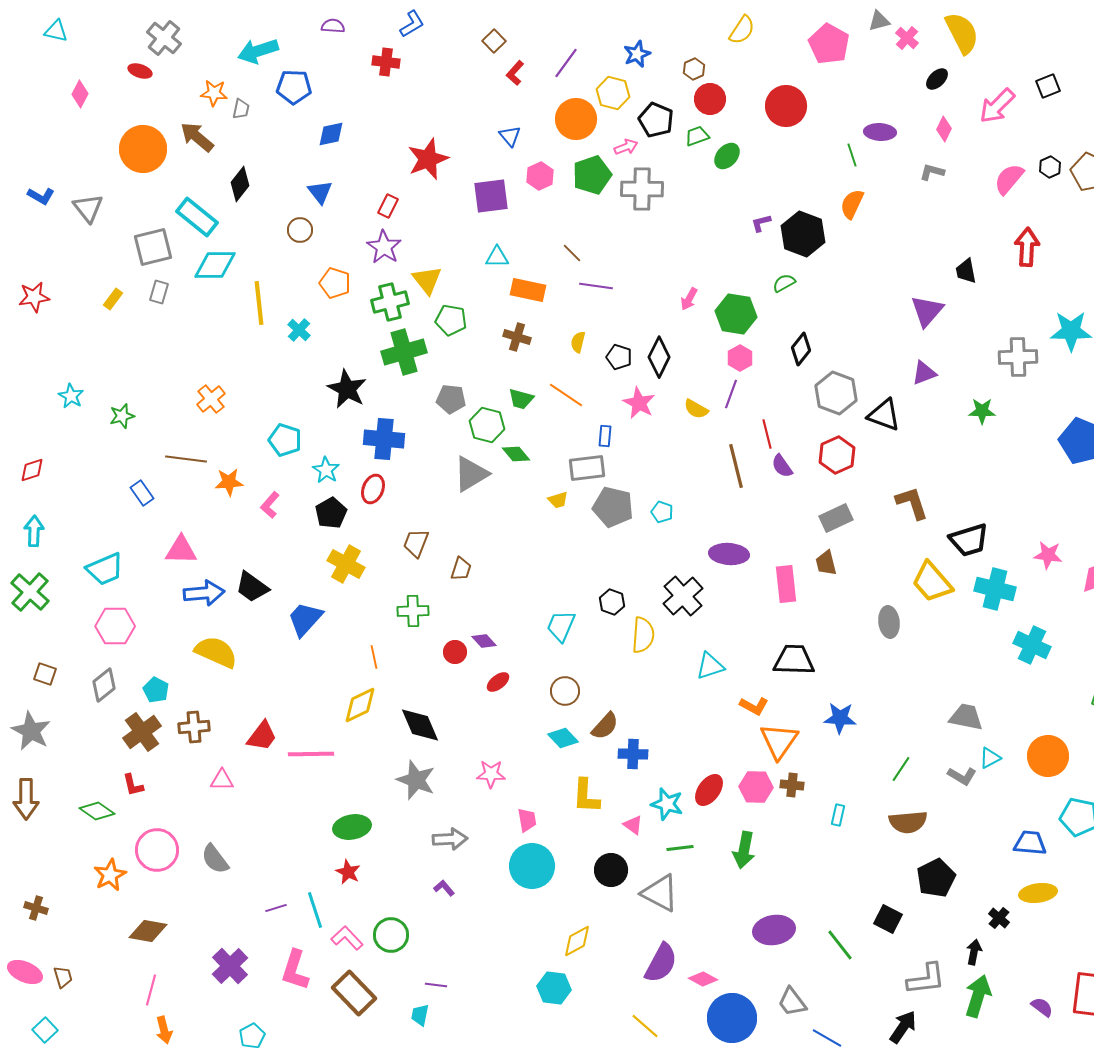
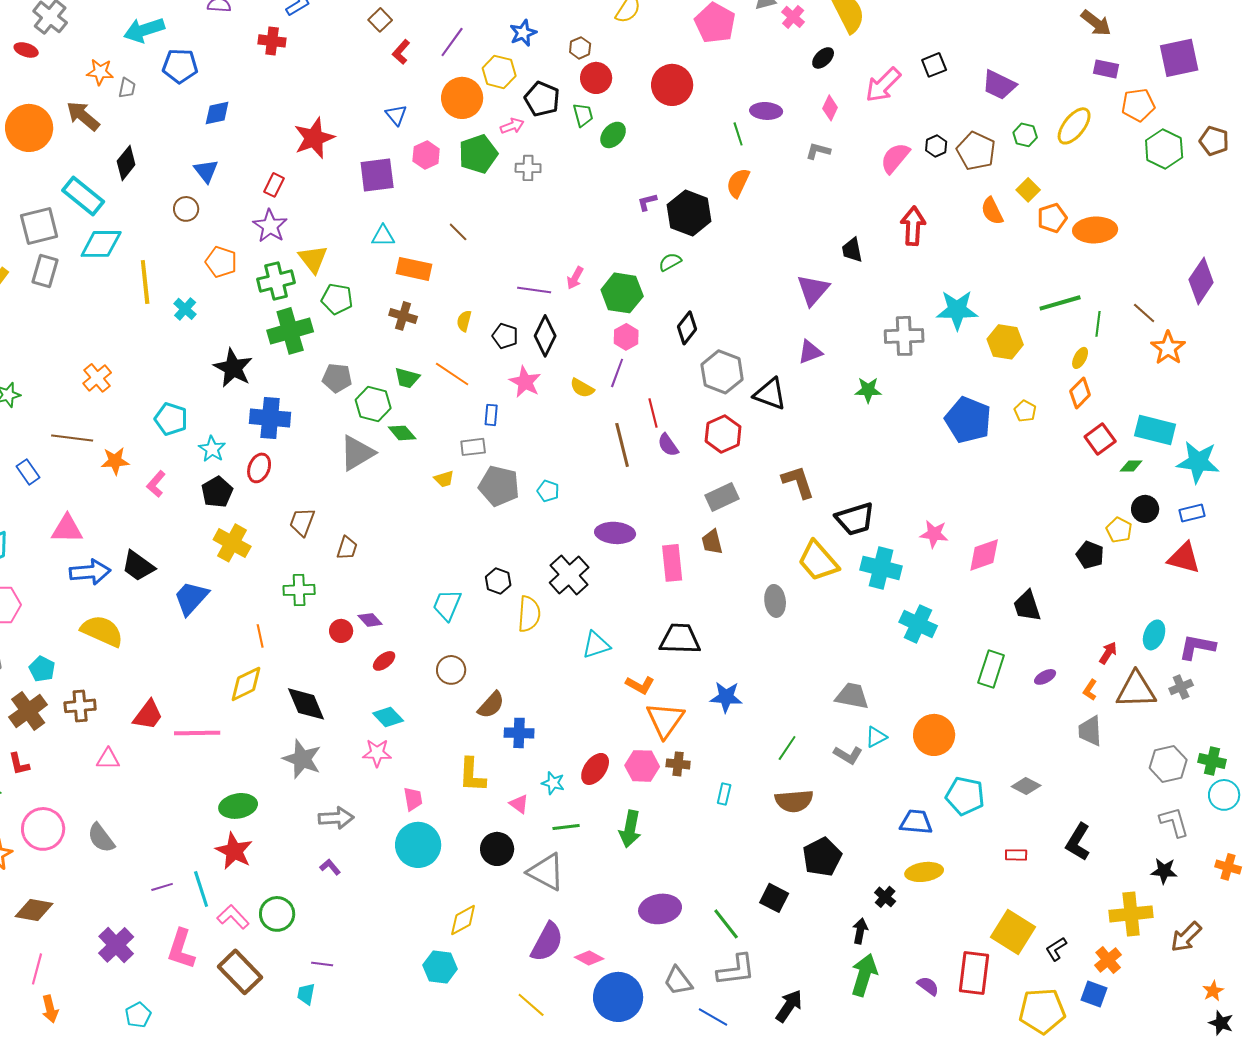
green trapezoid: (697, 136) -> (583, 115), turned 95
gray cross: (642, 189) -> (528, 168), size x0.6
purple line: (596, 286) -> (534, 290), moved
gray rectangle: (159, 292) -> (45, 271), size x1.4
gray rectangle: (587, 468) -> (473, 447), size x0.7
cyan diamond: (563, 738) -> (388, 717), moved
cyan star: (667, 804) -> (553, 783), size x0.7
red star: (348, 872) -> (234, 851), size x1.5
gray L-shape: (926, 979) -> (736, 970), moved

